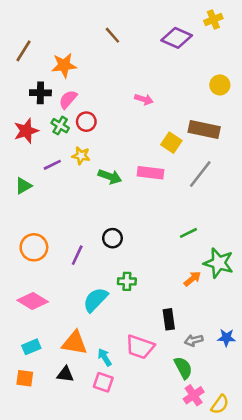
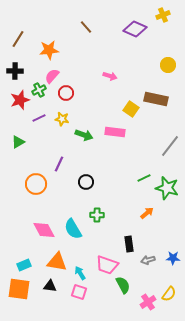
black cross: (40, 93) -> (15, 71), moved
green cross: (60, 126) -> (39, 90), moved, turned 32
purple line: (52, 165) -> (39, 118), moved
gray line: (200, 174) -> (170, 146), moved
orange circle: (34, 247) -> (36, 184), moved
purple line: (77, 255) -> (59, 164), moved
green star: (219, 263) -> (167, 188), moved
cyan semicircle: (95, 300) -> (73, 229), turned -75
pink diamond: (33, 301) -> (44, 230), moved, turned 30
green semicircle: (183, 368) -> (123, 285), moved
orange square: (25, 378) -> (19, 289), size x1.6
yellow semicircle: (220, 404) -> (169, 294), moved

